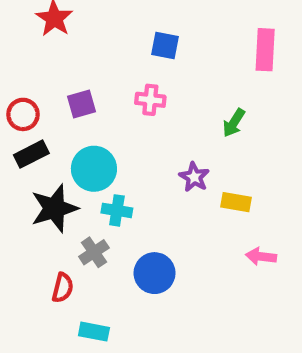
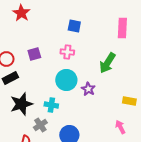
green arrow: (234, 123) -> (107, 63), size x1.5
cyan circle: (94, 169) -> (66, 80), moved
yellow rectangle: (236, 202) -> (129, 101), moved
pink arrow: (261, 256) -> (120, 127), turned 56

